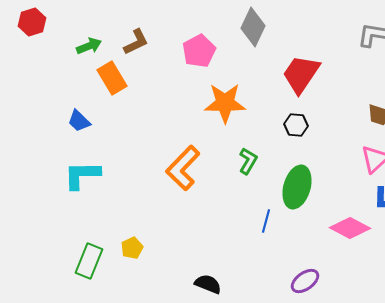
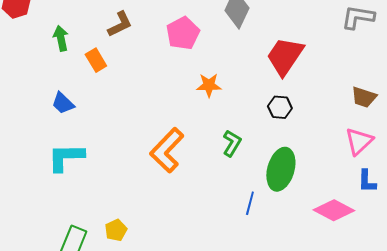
green arrow: (89, 46) -> (61, 38), moved, turned -80
orange rectangle: (112, 78) -> (96, 60), size x0.7
orange star: (225, 103) -> (209, 85), size x0.6

